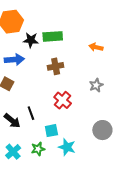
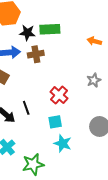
brown cross: (56, 66) -> (36, 54), moved
cyan square: (51, 131) -> (55, 122), moved
green star: (38, 149) -> (33, 164), moved, size x1.5

